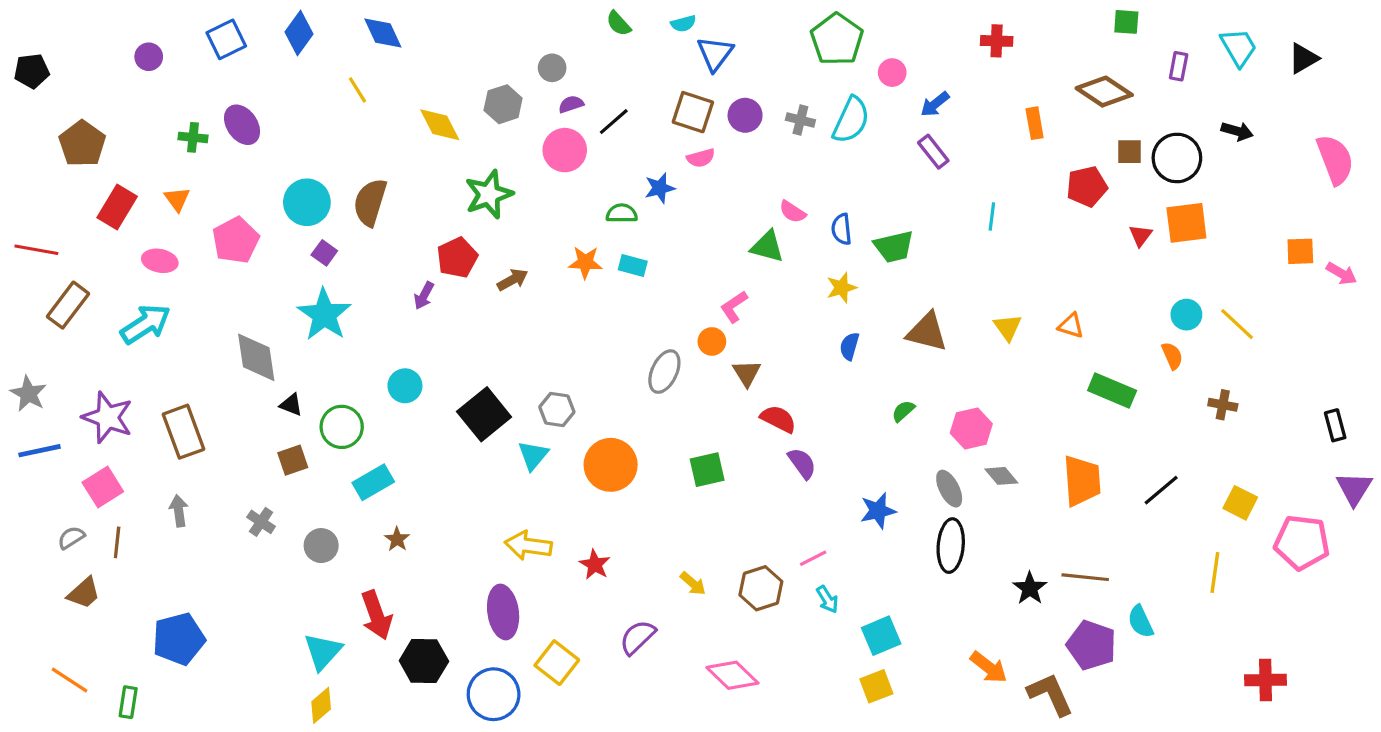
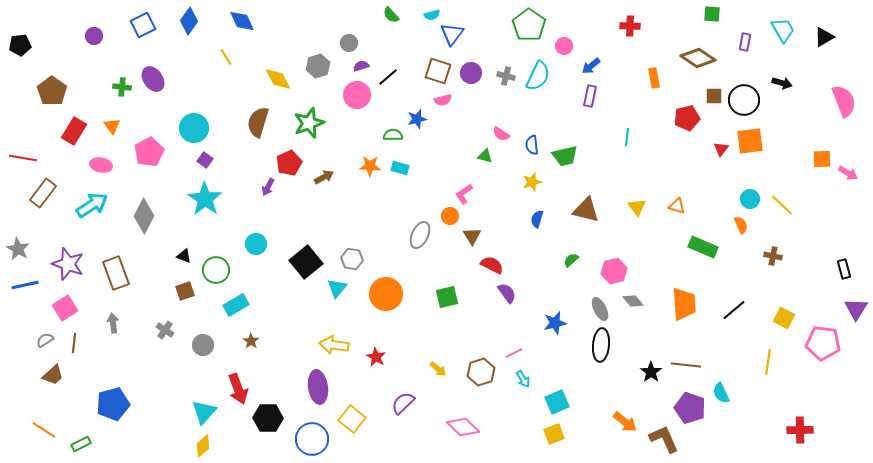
purple rectangle: (933, 152) -> (590, 96), turned 50
brown semicircle: (370, 202) -> (258, 122), moved
green triangle: (767, 247) -> (485, 156), size x0.7
gray diamond: (256, 357) -> (144, 216), moved, turned 36
green rectangle: (128, 702) -> (81, 444), turned 54

